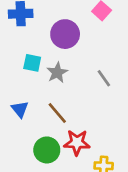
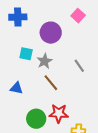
blue triangle: (20, 109) -> (16, 88), turned -40
brown line: (57, 113) -> (51, 83), moved

